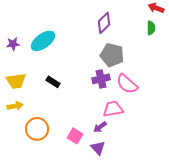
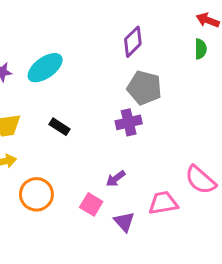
pink semicircle: (127, 84) -> (201, 180), moved
pink trapezoid: (113, 109) -> (163, 203), moved
purple arrow: (100, 127) -> (116, 178), moved

